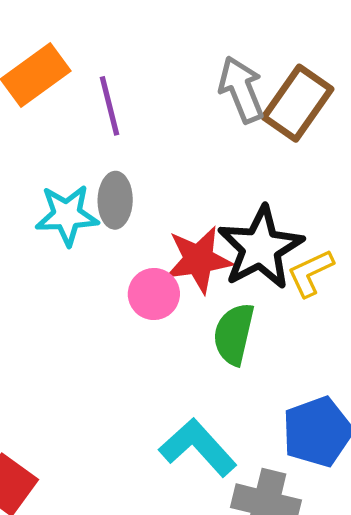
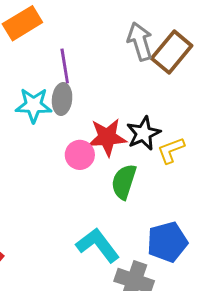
purple line: (109, 106) -> (65, 66), moved
black star: (261, 248) -> (143, 133), size x0.7

